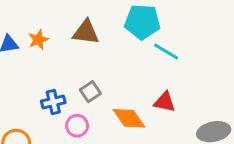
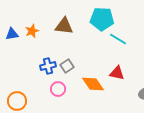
blue cross: (53, 102) -> (48, 66), moved

